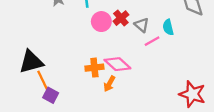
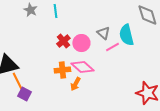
red cross: (121, 18) -> (63, 41), moved
pink circle: (101, 22) -> (81, 43), moved
cyan semicircle: (168, 27) -> (126, 35), size x1.5

